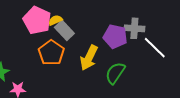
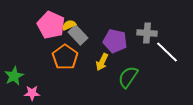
purple pentagon: (115, 36) -> (115, 41), moved
yellow arrow: (89, 58) -> (102, 62), size x0.7

